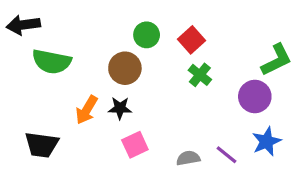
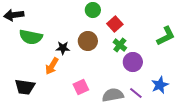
green circle: (147, 35) -> (93, 10), moved
brown circle: (125, 68) -> (88, 41), moved
purple circle: (255, 96) -> (133, 62), moved
black star: (120, 108) -> (63, 48), moved
gray semicircle: (188, 158) -> (113, 95), size x1.5

